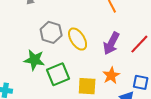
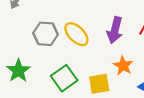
green star: (34, 60) -> (18, 71), moved, turned -30

